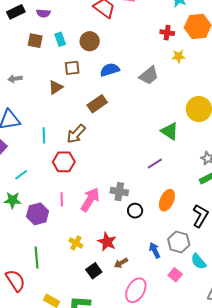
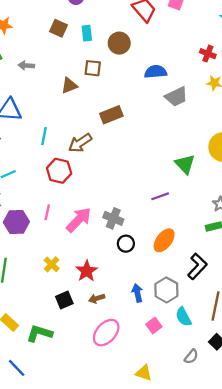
blue semicircle: (110, 70) -> (156, 72), moved

